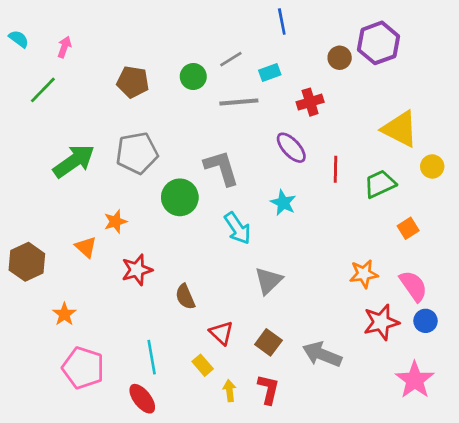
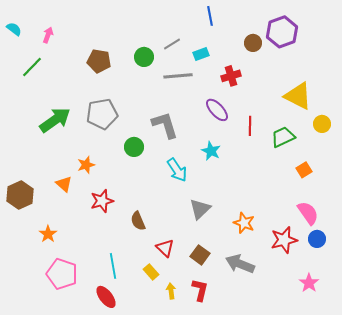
green circle: (180, 197) -> (134, 147), size x0.7
orange star: (364, 274) -> (244, 223), moved, turned 30
pink star: (415, 380) -> (309, 283), size x0.7

